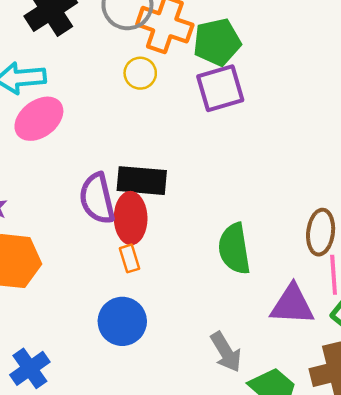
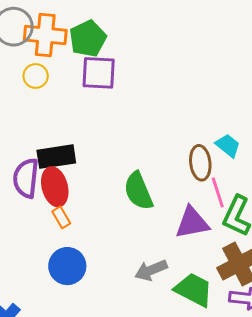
purple square: (220, 88) -> (99, 73), turned 33
purple semicircle: (97, 198) -> (26, 178), turned 33
gray arrow: (226, 352) -> (151, 270), turned 112

